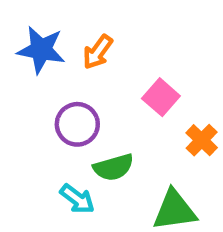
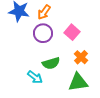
purple circle: (77, 124) -> (43, 33), moved
orange cross: (202, 140) -> (81, 57), moved

